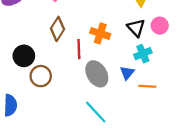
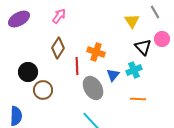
pink circle: (160, 26) -> (162, 39), moved
black triangle: (136, 28) -> (143, 47), moved
blue triangle: (127, 73) -> (113, 75), moved

